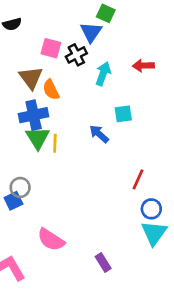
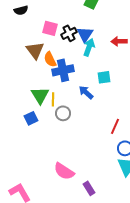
blue triangle: (91, 32) -> (85, 34), moved
blue cross: (34, 115) -> (63, 70), moved
gray circle: (20, 187) -> (63, 113), moved
blue square: (13, 201) -> (31, 118), moved
pink semicircle: (51, 240) -> (64, 171), moved

